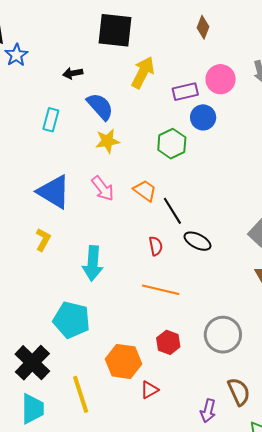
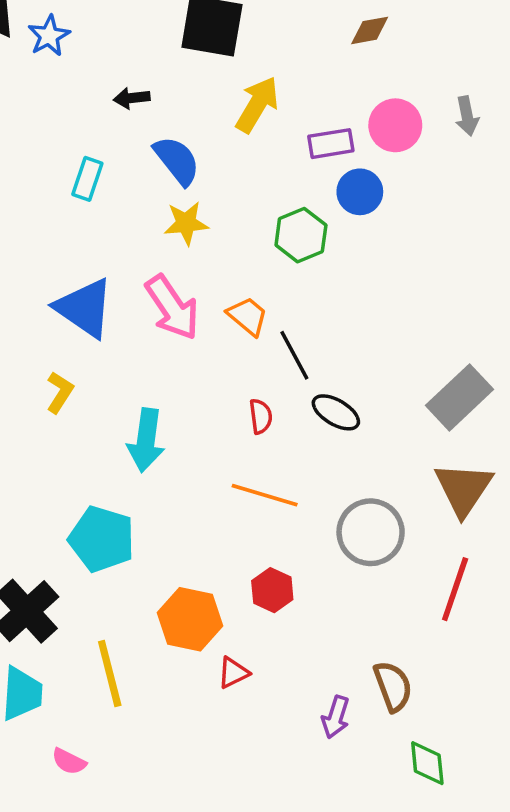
brown diamond: (203, 27) -> (370, 30), turned 55
blue star: (16, 55) -> (49, 36), moved
pink arrow: (103, 188) -> (172, 307), size x1.4
gray circle: (223, 335) -> (371, 532), moved

